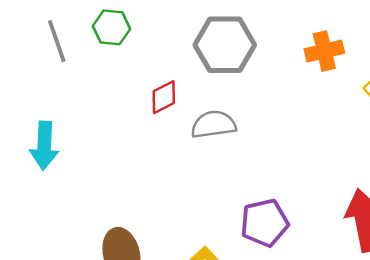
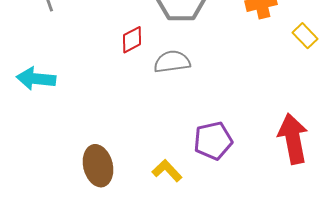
cyan arrow: (44, 146) -> (36, 79), turned 93

